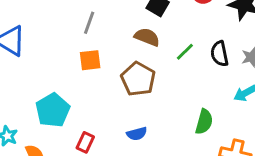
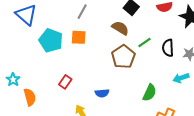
brown pentagon: (138, 79) -> (123, 57), moved
cyan pentagon: (53, 110) -> (51, 40), moved, turned -30
red rectangle: (85, 142) -> (65, 82), moved

